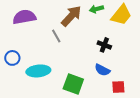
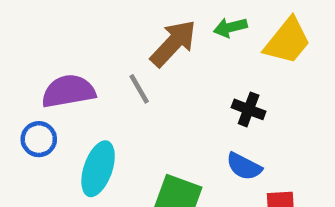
purple semicircle: (24, 17) -> (68, 91), moved
cyan ellipse: (38, 71) -> (98, 169), turned -65

